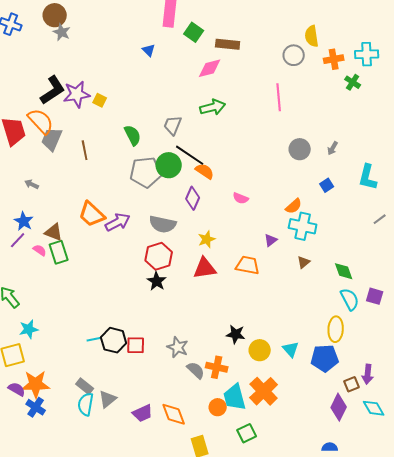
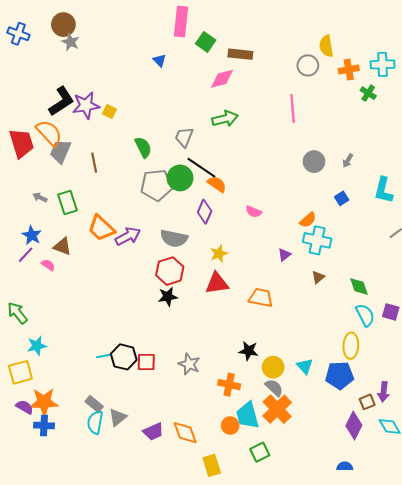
green rectangle: (59, 252) -> (68, 203), moved
orange trapezoid: (248, 265) -> (261, 298), moved
black star: (157, 281) -> (168, 297), turned 30
gray semicircle: (196, 370) -> (274, 388), moved
blue cross: (36, 407) -> (44, 425), turned -30

